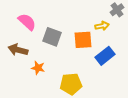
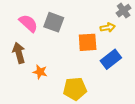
gray square: (52, 37) -> (54, 22), moved
brown arrow: (18, 50) -> (19, 53), turned 60

